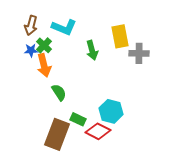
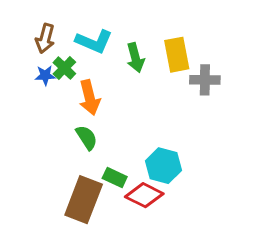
green arrow: (92, 50) -> (135, 58), moved
orange arrow: (44, 65) -> (90, 98), moved

